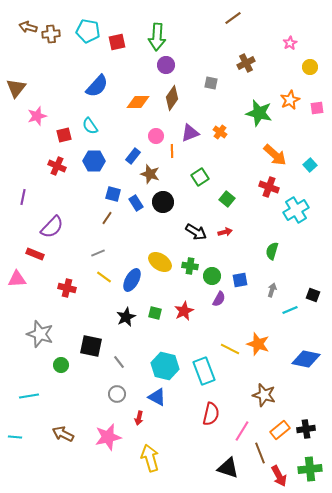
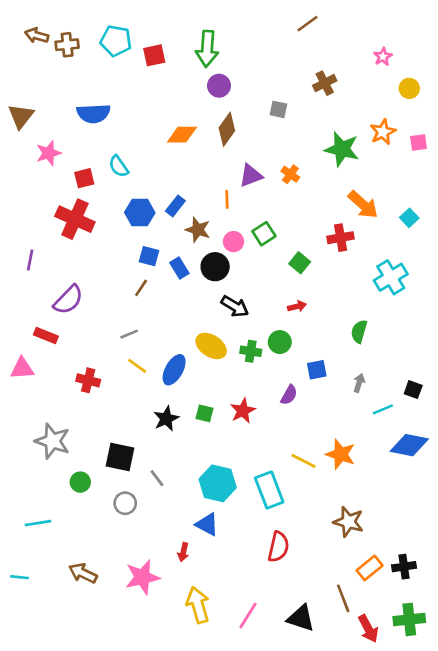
blue semicircle: (97, 86) -> (93, 113), moved, turned 45
pink circle: (156, 136) -> (234, 242), moved
blue hexagon: (94, 161) -> (140, 213), moved
red cross: (57, 166) -> (75, 219), size x1.6
red cross: (269, 187) -> (341, 238), moved, turned -30
black arrow: (196, 232) -> (235, 306), moved
green circle: (212, 276) -> (280, 342), moved
blue diamond: (306, 359) -> (409, 445), moved
gray circle: (117, 394) -> (125, 503), moved
pink line: (242, 431) -> (248, 616), moved

